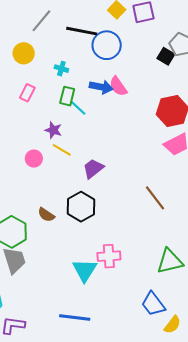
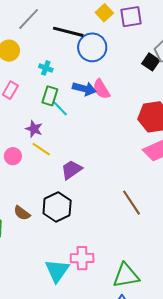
green triangle: (170, 261) -> (126, 276), moved

